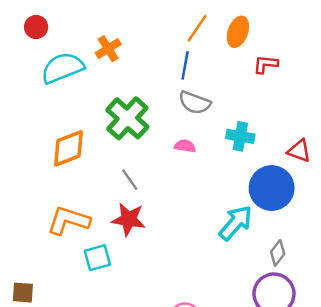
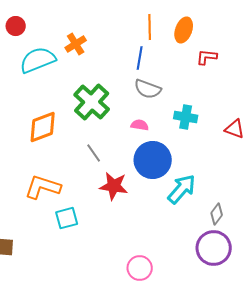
orange line: (197, 28) -> (150, 27), turned -35
blue circle: (272, 188) -> (153, 160), moved
red star: (129, 219) -> (114, 186), moved

